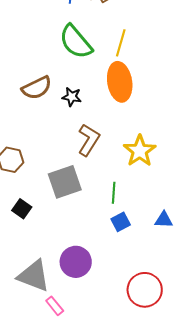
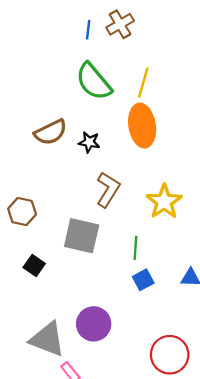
gray square: (65, 182) -> (82, 236), turned 32

